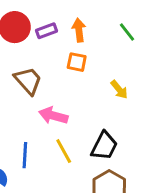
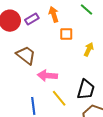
orange square: (77, 62) -> (66, 34), moved
yellow arrow: (119, 90) -> (89, 49), turned -104

